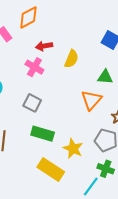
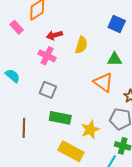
orange triangle: (91, 100) -> (103, 82), turned -30
yellow star: (73, 149) -> (90, 130), turned 30

